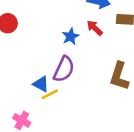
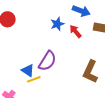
blue star: (71, 36) -> (57, 24), moved

